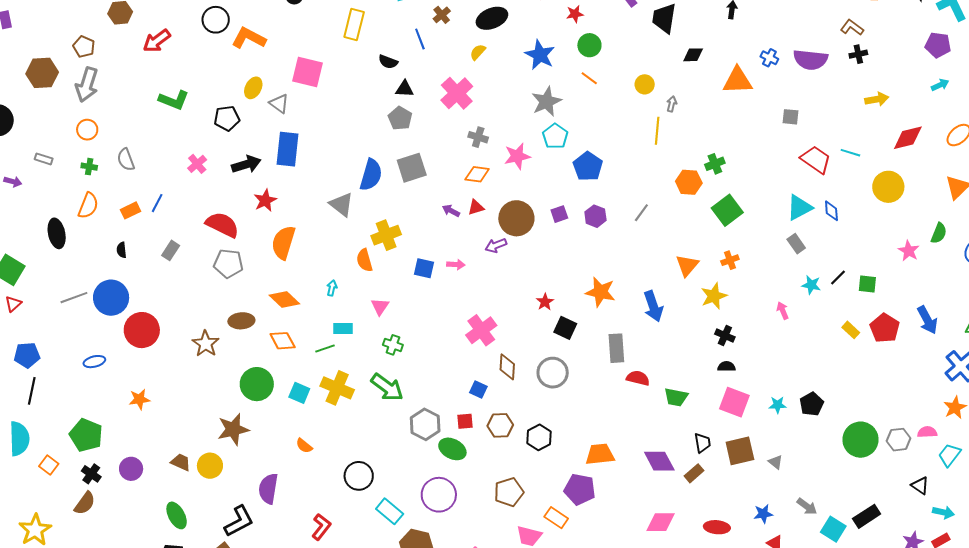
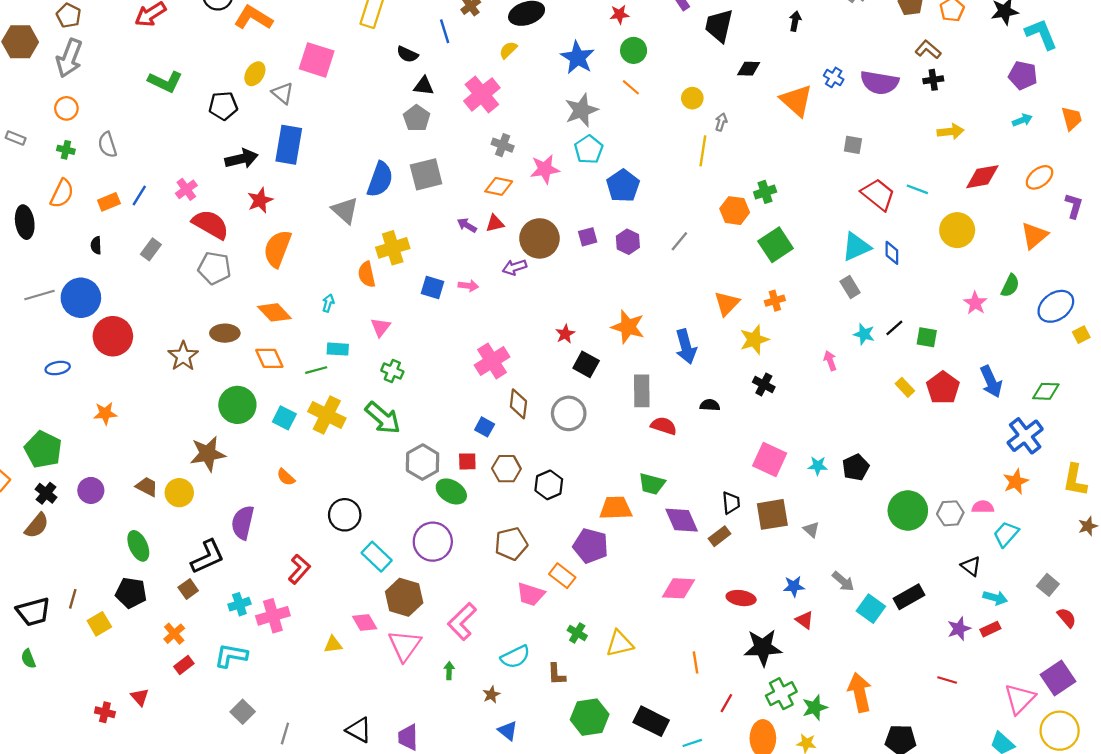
orange triangle: (738, 81) -> (796, 101), turned 40
pink cross: (197, 164) -> (186, 189), moved
black semicircle: (726, 366) -> (710, 405), moved
green trapezoid: (676, 397) -> (652, 484), moved

